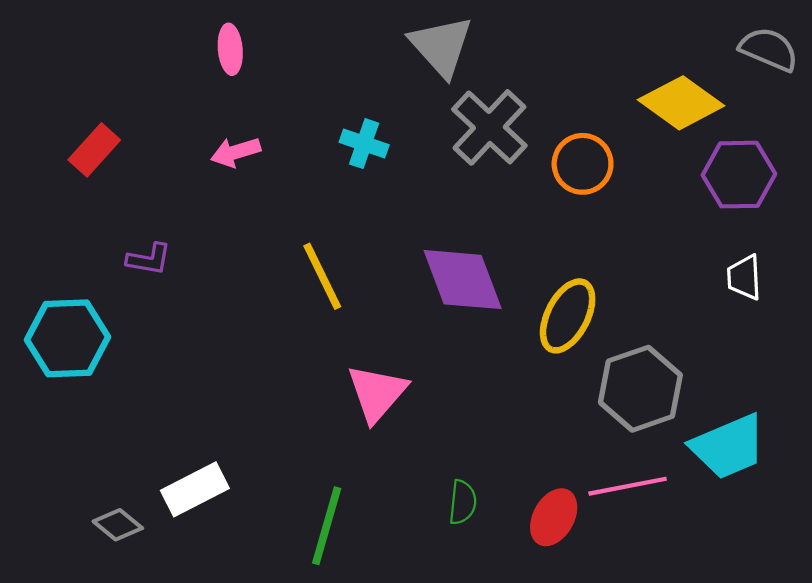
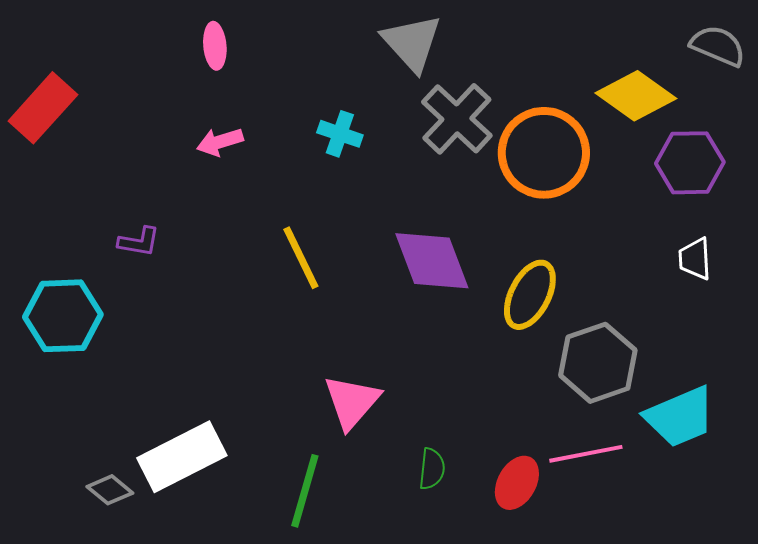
red rectangle: (94, 150) -> (43, 108), moved, size x1.4
orange circle: (583, 164) -> (544, 153), size x1.6
pink triangle: (377, 393) -> (352, 402), moved
white rectangle: (195, 489) -> (182, 457), size x1.4

